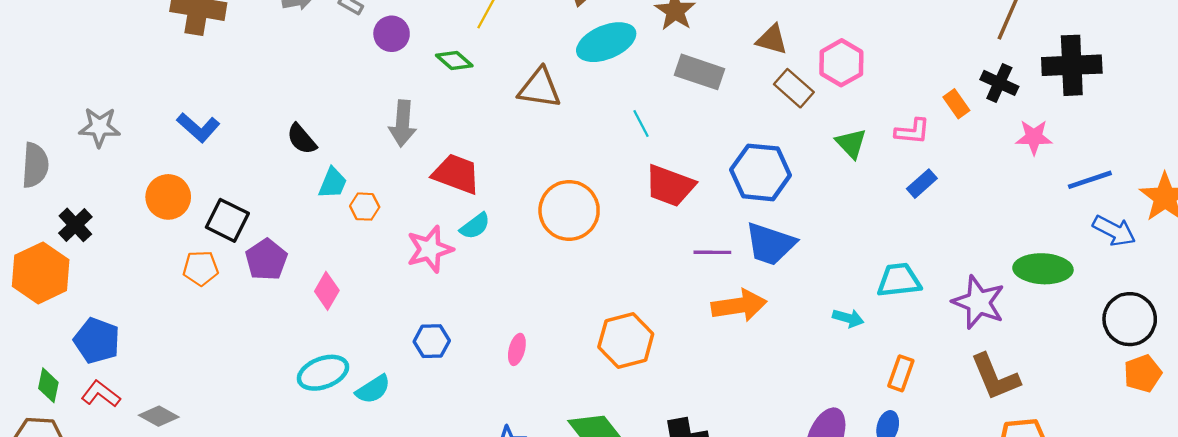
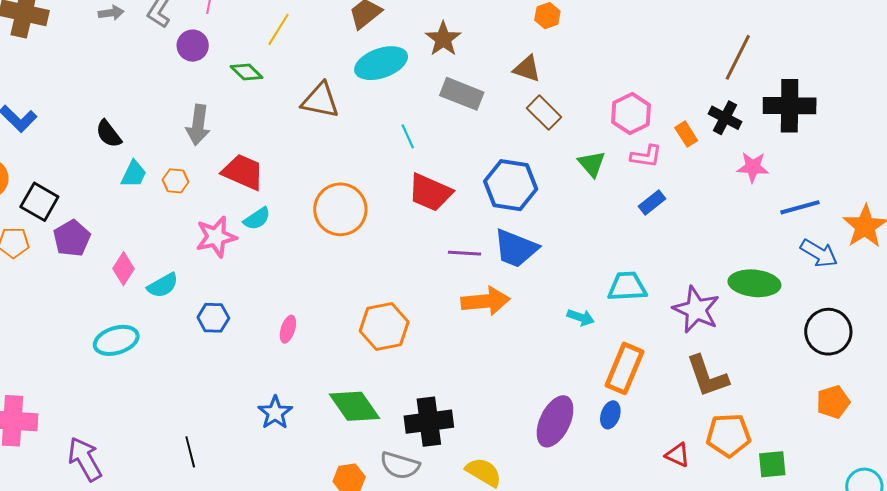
pink hexagon: (841, 63) -> (631, 114), moved
orange hexagon: (365, 207) -> (176, 181), moved
orange rectangle: (901, 373) -> (624, 368), size x1.6
orange pentagon: (1143, 373) -> (833, 402), moved
cyan semicircle: (373, 389) -> (163, 285), moved

